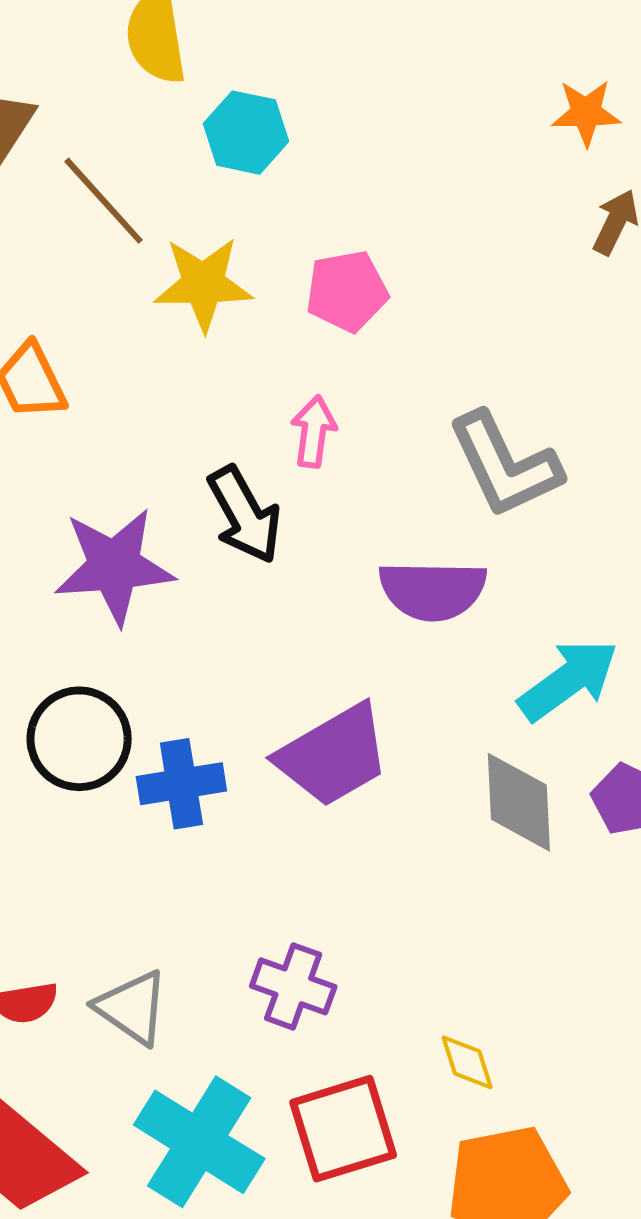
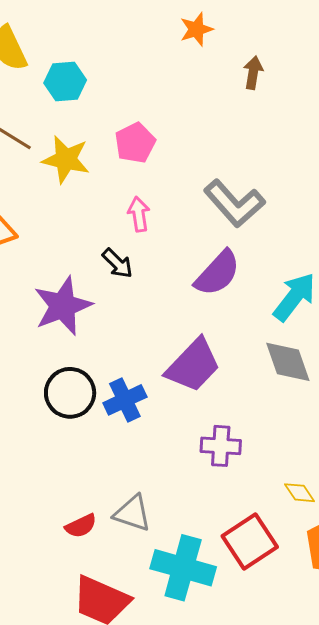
orange star: (586, 113) -> (196, 29), moved
yellow star: (203, 284) -> (66, 159), turned 30
black arrow: (245, 515) -> (118, 263), size x0.7
purple semicircle: (433, 590) -> (217, 273), turned -32
purple cross: (293, 986) -> (221, 446), moved

